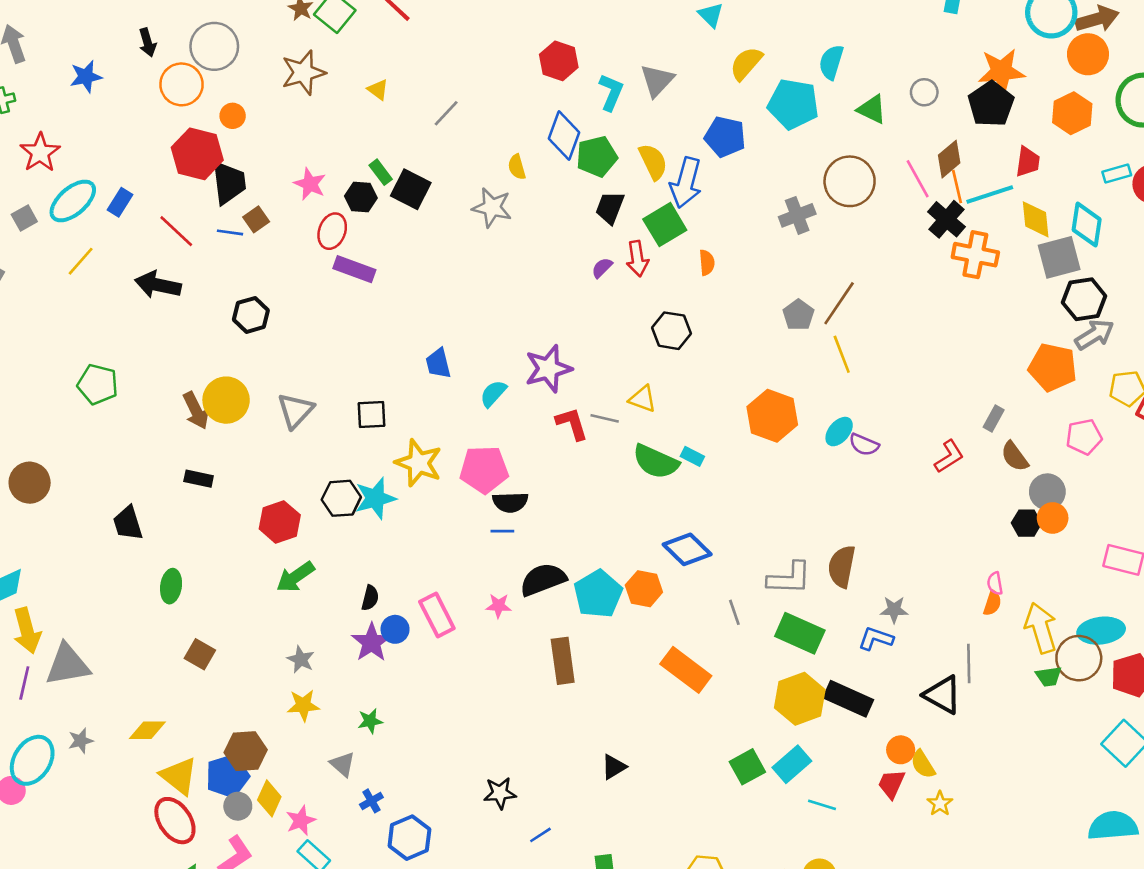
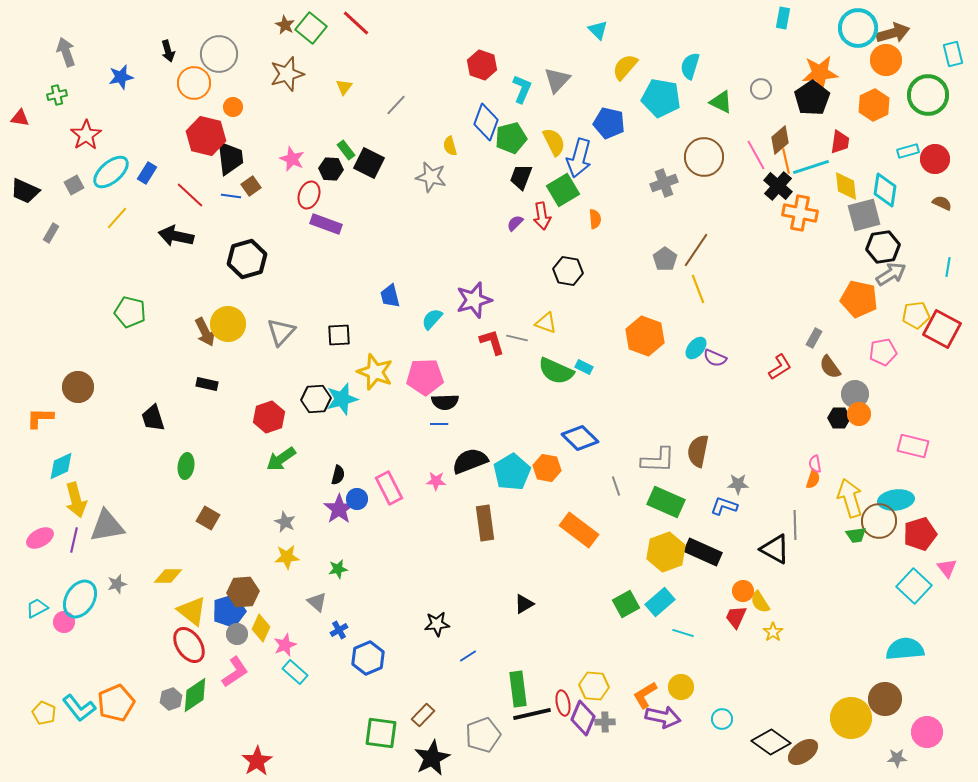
yellow triangle: (378, 90) -> (344, 87), turned 30
black hexagon: (251, 315) -> (247, 259), size x1.4

